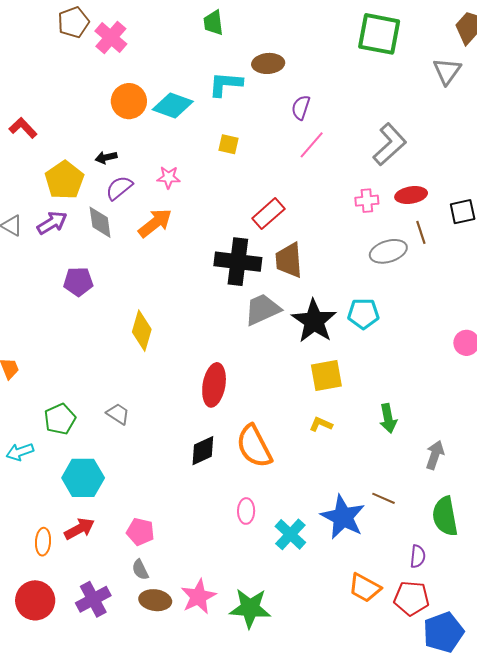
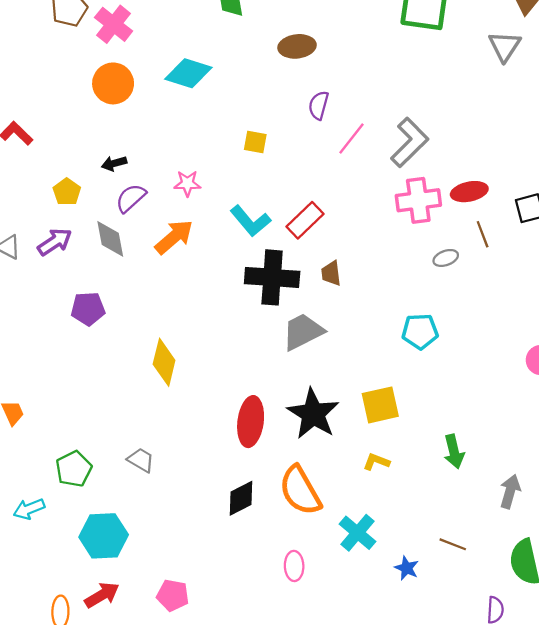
cyan L-shape: (225, 84) -> (250, 221), moved, turned -132
orange circle: (129, 101) -> (113, 83), moved
cyan diamond: (173, 105) -> (188, 73), moved
purple semicircle: (301, 108) -> (319, 105), moved
gray L-shape: (390, 144) -> (410, 142), moved
yellow pentagon: (64, 180) -> (67, 192), size x0.6
pink cross: (367, 201) -> (418, 200), size x1.6
gray ellipse: (388, 251) -> (446, 258), size x0.6
brown trapezoid: (289, 260) -> (331, 273), size x0.6
black star: (314, 321) -> (313, 414), moved
blue star: (343, 517) -> (407, 568), size x0.5
cyan cross: (290, 534) -> (357, 533), moved

